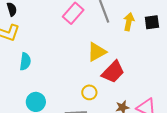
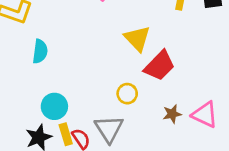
yellow triangle: (97, 52) -> (137, 38), turned -45

